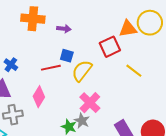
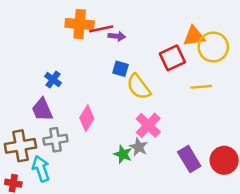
yellow circle: (150, 23) -> (213, 47), moved
red line: (51, 68) -> (101, 29), moved
yellow semicircle: (82, 71) -> (139, 87), turned -75
yellow line: (134, 71) -> (201, 87), turned -42

